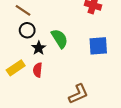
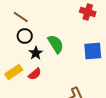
red semicircle: (38, 70) -> (35, 74), turned -136

